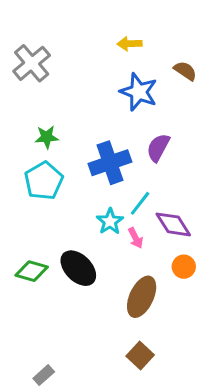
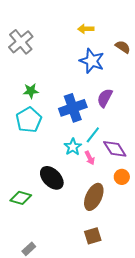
green diamond: (32, 271) -> (21, 198), moved
brown square: (140, 355) -> (93, 236), turned 30

